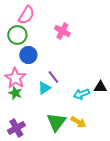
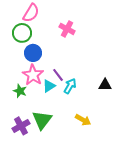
pink star: (15, 78) -> (33, 75), moved
cyan arrow: (81, 94) -> (70, 86), moved, turned 140
green triangle: (56, 122) -> (42, 120), moved

